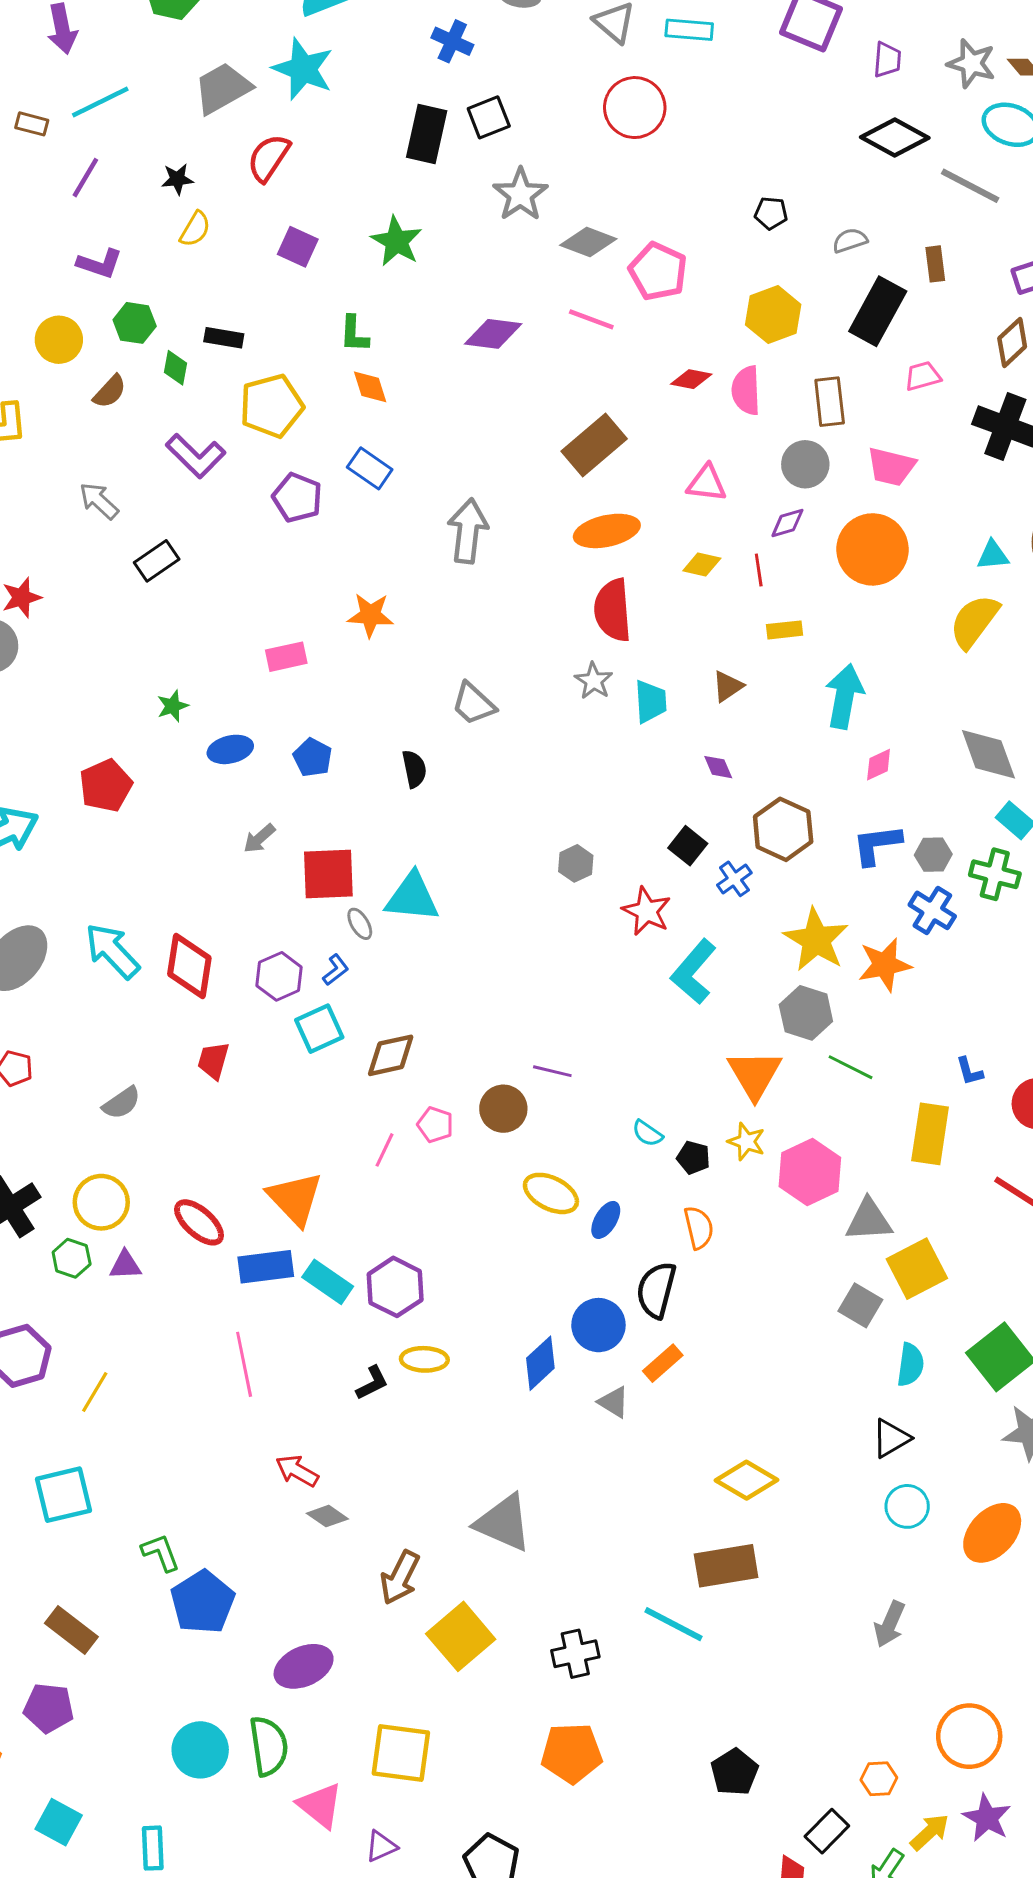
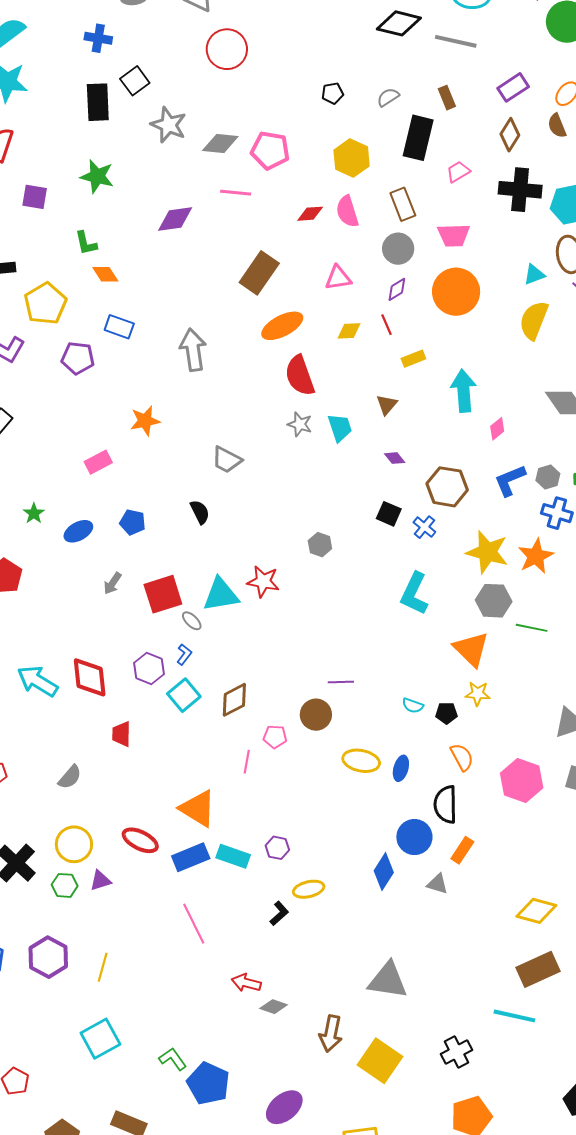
red star: (647, 911) -> (263, 581), moved
pink hexagon: (810, 1172) -> (522, 781), moved
purple hexagon: (395, 1287) -> (277, 848), size x0.6

